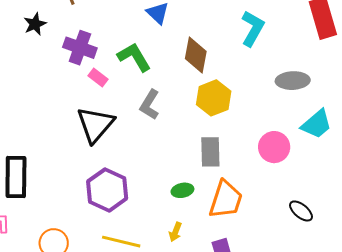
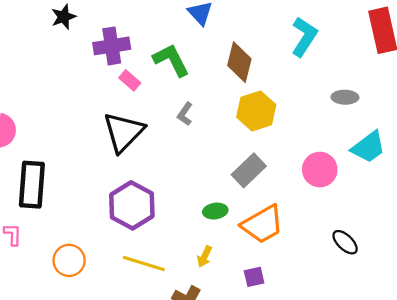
purple cross: (80, 48) -> (112, 46), turned -32
gray ellipse: (293, 81) -> (345, 97), size x0.7
gray L-shape: (150, 105) -> (185, 114), size x0.7
gray rectangle: (210, 152) -> (249, 170), turned 44
orange trapezoid: (226, 200) -> (263, 224), turned 39

